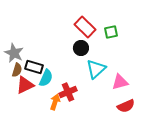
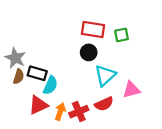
red rectangle: (85, 27) -> (93, 29), turned -35
red triangle: (25, 85) -> (38, 105), moved
red cross: (68, 92) -> (79, 112), moved
red semicircle: (126, 106) -> (104, 104), moved

